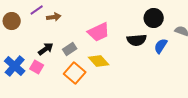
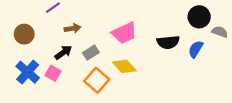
brown arrow: (54, 17) -> (73, 28), moved
black circle: (154, 18) -> (199, 17), moved
brown circle: (12, 21) -> (24, 34), moved

